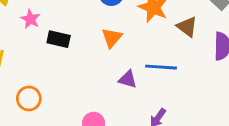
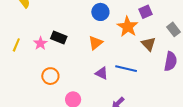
pink star: (30, 19) -> (40, 43), moved
orange circle: (29, 99) -> (50, 76), moved

